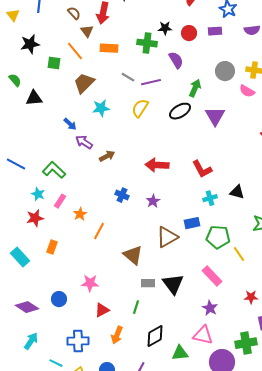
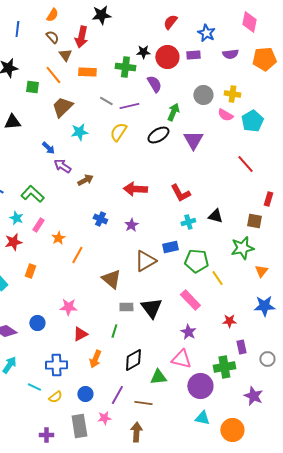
red circle: (189, 33) -> (167, 57), size x1.5

